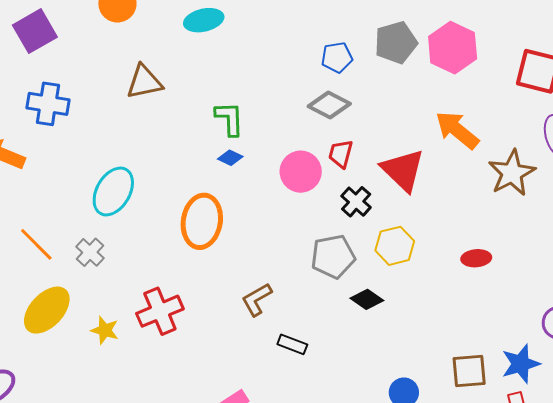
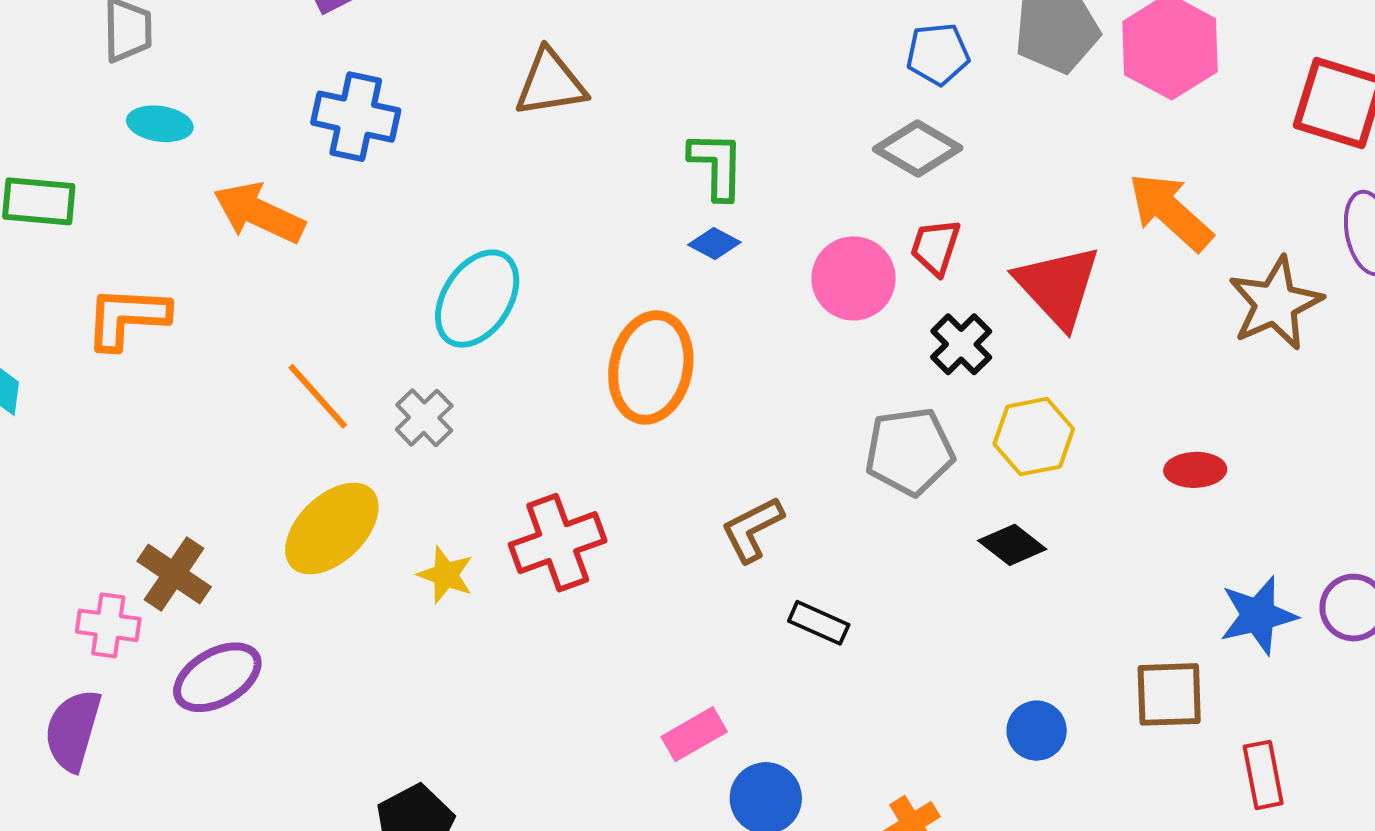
black diamond: (367, 299) -> (1012, 545), moved
blue star: (521, 364) -> (1258, 615), moved

